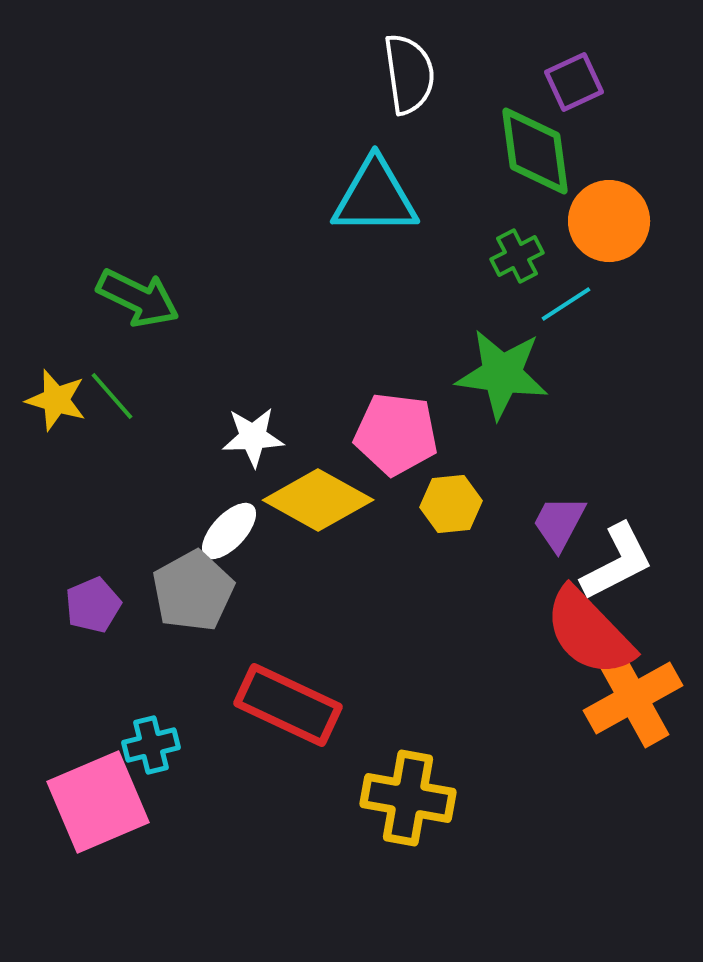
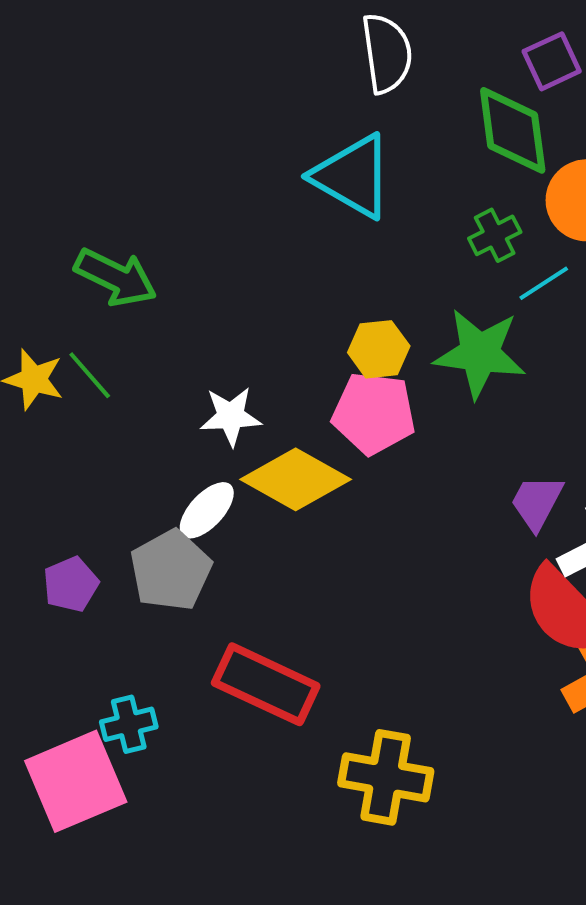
cyan triangle: (375, 197) -> (353, 176), turned 30
yellow hexagon: (451, 504) -> (379, 349), moved

